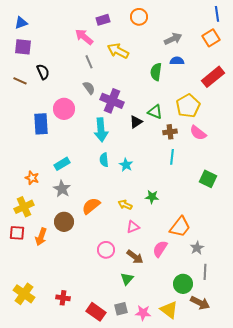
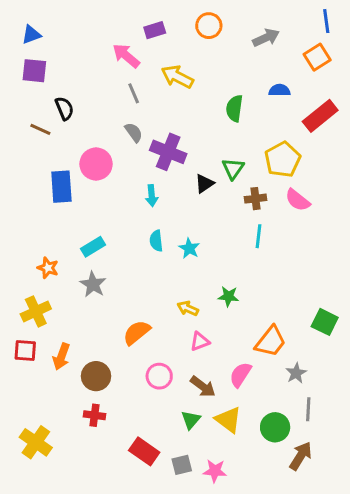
gray arrow: (173, 39) -> (266, 38), moved
blue semicircle: (177, 61) -> (280, 90), moved
brown line: (20, 81) -> (40, 129), moved
green triangle: (155, 112) -> (233, 169), turned 42
cyan arrow: (101, 130) -> (152, 196), size x0.6
green square: (208, 179) -> (325, 322), moved
orange semicircle: (91, 206) -> (137, 333), moved
brown circle: (64, 222) -> (96, 376), moved
red cross: (63, 298) -> (95, 415), moved
brown arrow: (200, 303) -> (301, 456), turned -84
yellow triangle: (169, 310) -> (228, 420), moved
red rectangle: (96, 312) -> (144, 451), moved

